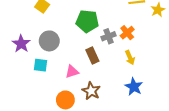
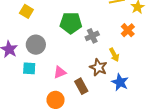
orange cross: (127, 33) -> (128, 30), moved
brown rectangle: (92, 55) -> (81, 86), moved
brown star: (91, 91) -> (98, 67), moved

